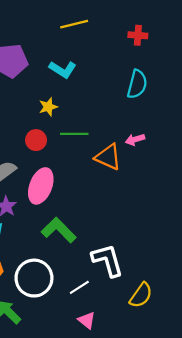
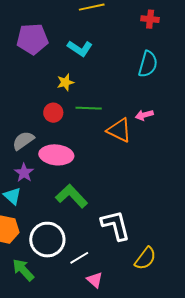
pink ellipse: (41, 186) -> (56, 155), turned 72
white line: (79, 287) -> (79, 258), moved

